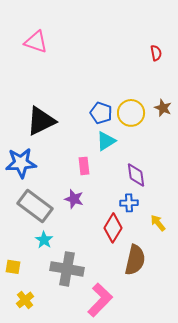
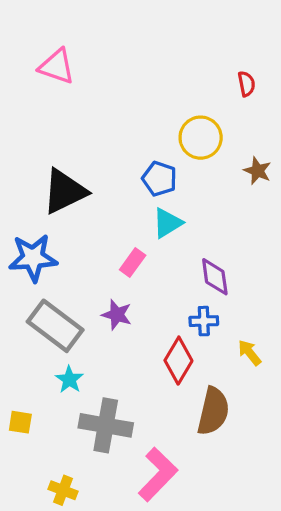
yellow circle: (131, 113) -> (201, 138), moved
pink rectangle: (84, 166) -> (133, 263), turned 42
yellow cross: (25, 300) -> (63, 490), moved, turned -30

